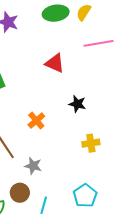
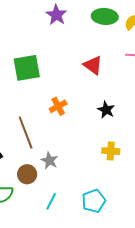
orange cross: (36, 121) -> (58, 106), moved
brown circle: (20, 193) -> (27, 174), moved

